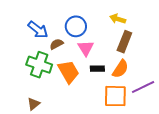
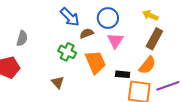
green cross: (39, 65) -> (67, 52), size x0.7
black rectangle: (97, 69) -> (123, 74), moved
brown triangle: (34, 104) -> (58, 82), moved, turned -40

